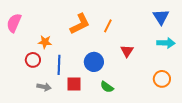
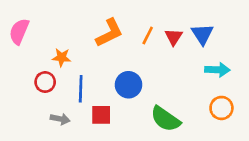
blue triangle: (161, 17) -> (202, 34), moved
cyan arrow: (166, 43) -> (217, 70), moved
red triangle: (127, 51) -> (174, 37), moved
green semicircle: (107, 87) -> (165, 119), moved, size x1.6

